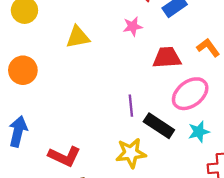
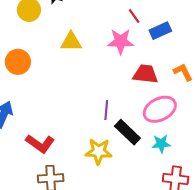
pink star: (133, 26) -> (121, 41), size x1.5

